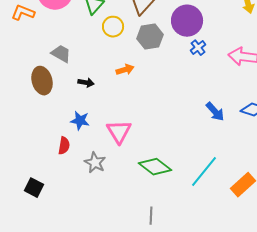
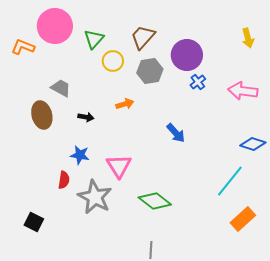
blue arrow: (215, 112) -> (176, 133), moved
gray star: (95, 163) -> (95, 197), size x1.6
cyan line: (204, 172) -> (230, 181), moved

